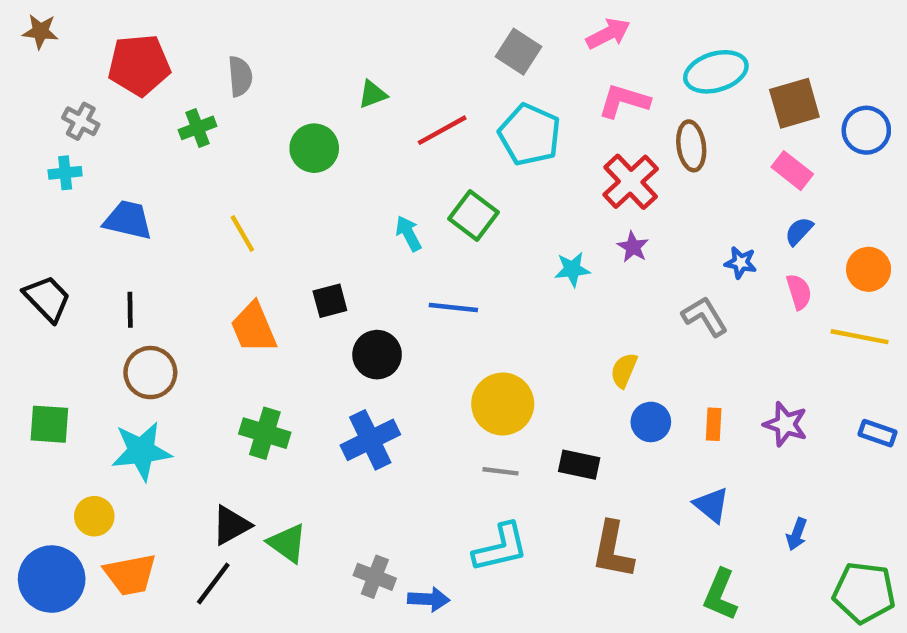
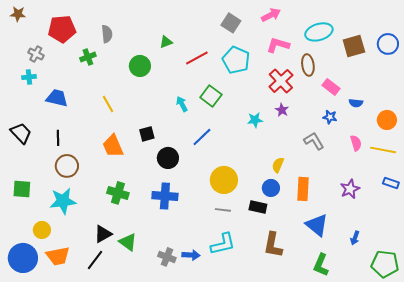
blue circle: (866, 130) -> (388, 44), moved
pink rectangle: (792, 171) -> (331, 87), moved
blue semicircle: (799, 231) -> (356, 103), turned -128
pink semicircle: (799, 292) -> (356, 143), moved
blue line: (453, 307) -> (202, 137), turned -50
blue circle: (651, 422) -> (271, 188), moved
orange rectangle: (714, 424) -> (303, 189), moved, size x1.6
purple star: (785, 424) -> (350, 189), turned 30
blue rectangle: (878, 433) -> (391, 183), moved
blue cross: (370, 440) -> (165, 196), turned 30
blue triangle: (711, 505) -> (317, 225), size x1.4
blue arrow: (429, 599) -> (191, 255), moved

